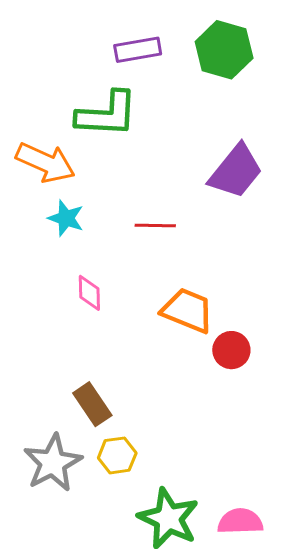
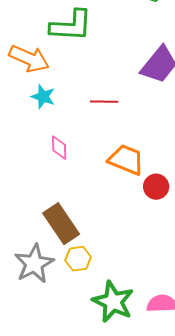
brown rectangle: (92, 404) -> (61, 224), size x1.4

